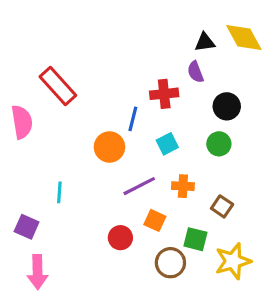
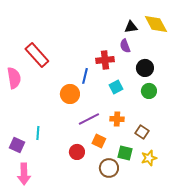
cyan square: (167, 144) -> (116, 87), moved
green circle: (219, 144) -> (149, 91), moved
cyan line: (59, 192) -> (38, 133), moved
yellow star: (233, 261) -> (149, 158), moved, size x0.7

